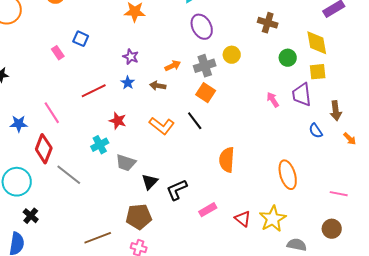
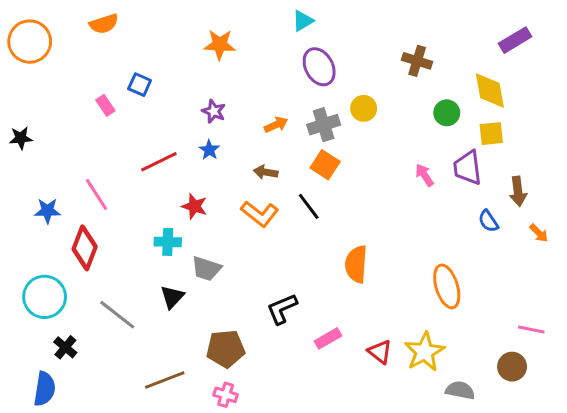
brown arrow: (158, 86) -> (266, 172), moved
cyan cross: (100, 145) -> (168, 242), turned 30
gray line: (69, 175) -> (117, 315), moved
black triangle: (150, 182) -> (172, 297), moved
pink line: (339, 194) -> (531, 329), moved

